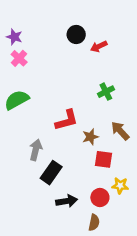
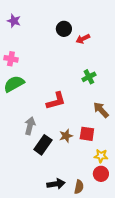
purple star: (14, 37) -> (14, 21), moved
pink cross: (19, 58) -> (11, 59), moved, turned -32
brown star: (90, 137) -> (66, 136), moved
red circle: (100, 198) -> (101, 174), moved
black arrow: (67, 201) -> (56, 184), moved

